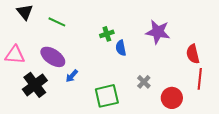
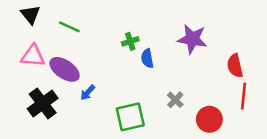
pink triangle: (15, 55) -> (33, 56), moved

